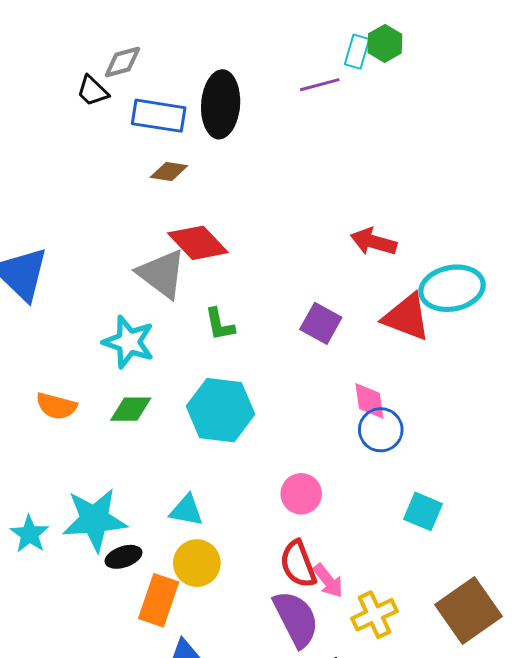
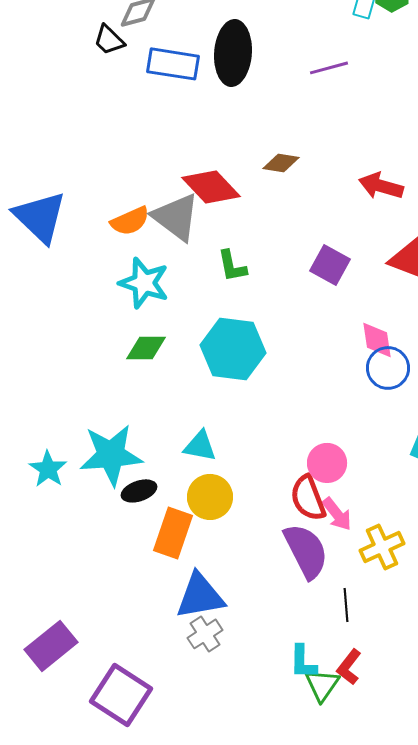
purple line: (320, 85) -> (329, 68), moved
brown diamond: (169, 171) -> (281, 163), moved
orange semicircle: (56, 406) -> (130, 221), moved, turned -39
pink circle: (301, 494) -> (327, 463), moved

